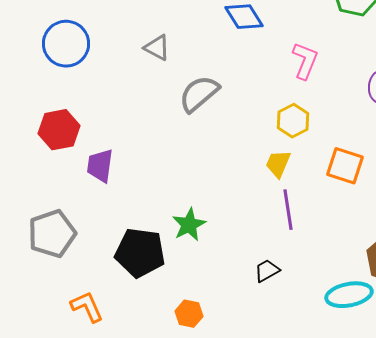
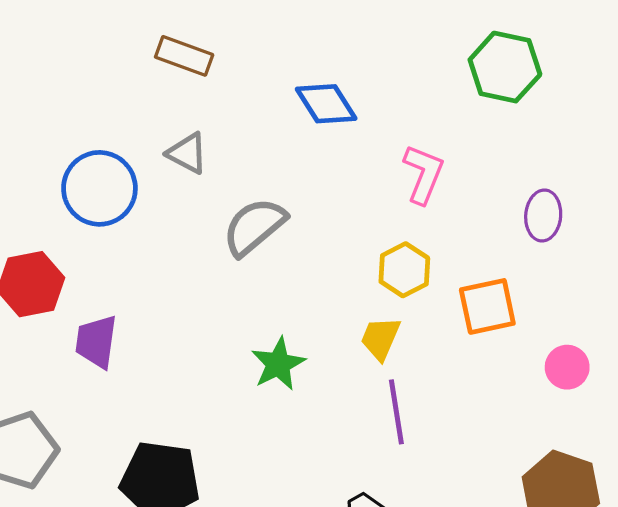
blue circle: (66, 44) -> (99, 188), moved
orange square: (345, 166) -> (487, 306), moved, turned -30
green star: (189, 225) -> (278, 364), moved

